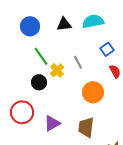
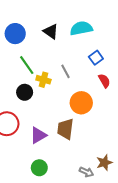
black triangle: (64, 24) -> (51, 31), turned 42
yellow cross: (57, 70) -> (43, 80), turned -32
brown trapezoid: (86, 127) -> (66, 129), moved

